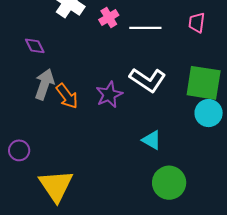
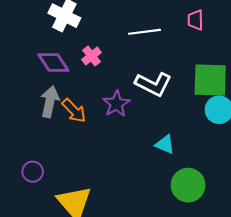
pink cross: (109, 17) -> (92, 56), moved
purple diamond: (35, 46) -> (53, 63), moved, size x1.5

